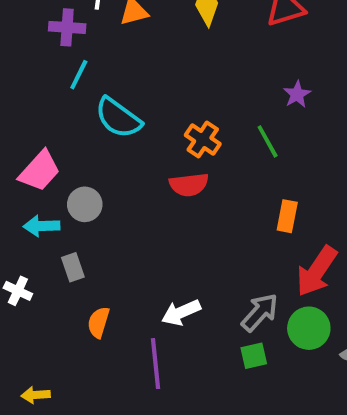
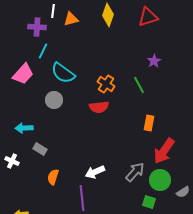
pink trapezoid: (40, 171) -> (23, 74), moved
gray circle: (85, 204) -> (54, 100), moved
gray rectangle: (73, 267) -> (40, 149), turned -40
green square: (254, 356) -> (149, 202), moved, turned 32

